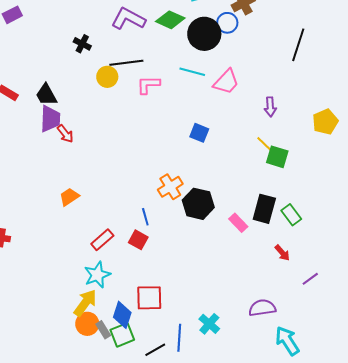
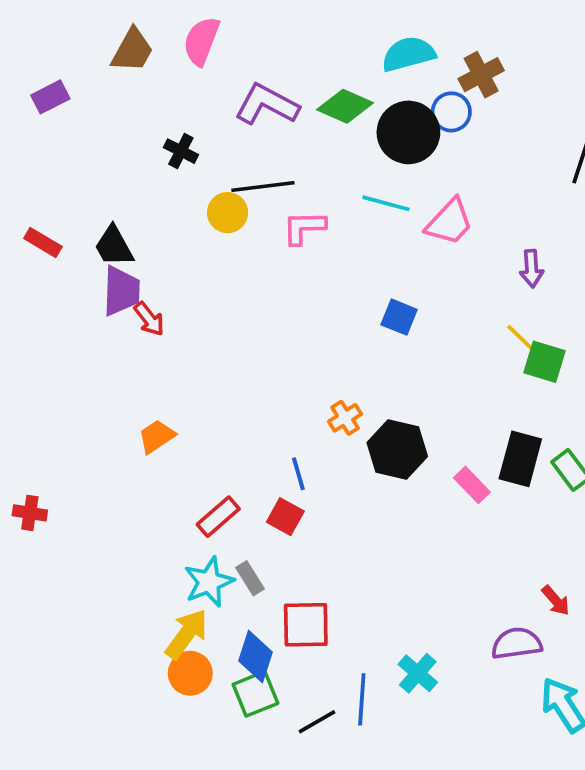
orange cross: (170, 187) -> (345, 418), size x0.7
red arrow: (282, 253) -> (556, 601), moved
gray rectangle: (103, 330) -> (250, 578), moved

